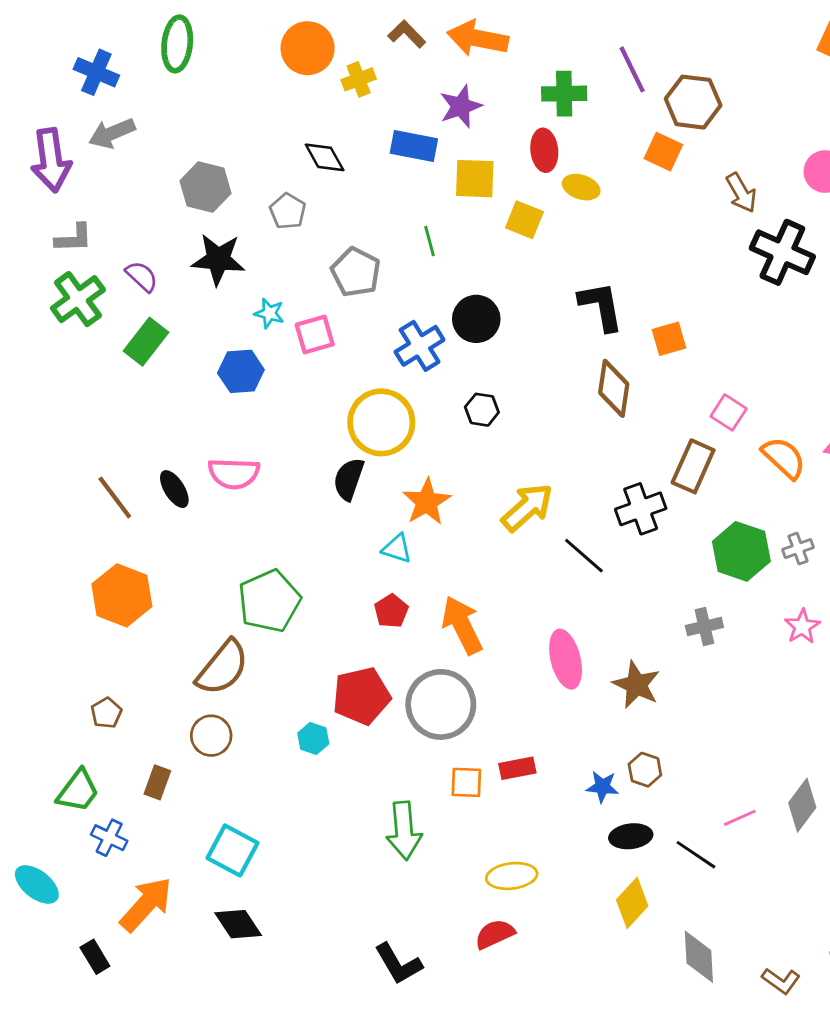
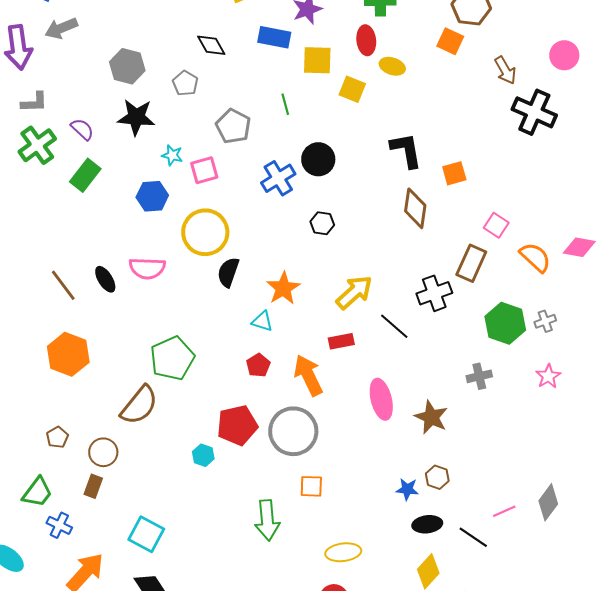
yellow circle: (381, 422) -> (205, 232), moved
brown circle: (211, 736) -> (103, 452), moved
red rectangle: (517, 768) -> (341, 341), moved

